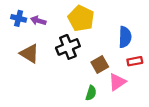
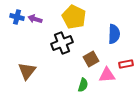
brown triangle: (30, 54) -> (27, 71), moved, turned 36
red rectangle: (135, 61) -> (126, 64), moved
pink triangle: (117, 82) -> (107, 75), turned 30

